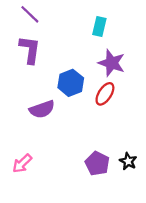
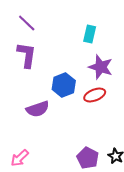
red ellipse: (105, 94) -> (95, 95), turned 35

